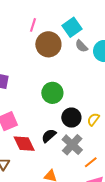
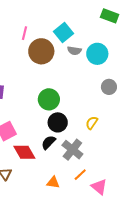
gray semicircle: (81, 46) -> (74, 51), turned -32
black circle: (71, 118) -> (58, 122), moved
orange line: (91, 162) -> (80, 175), moved

